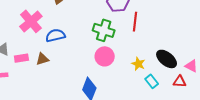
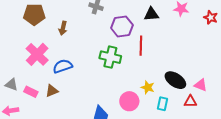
pink circle: (105, 56) -> (129, 101), moved
pink rectangle: (21, 58) -> (31, 92), turned 40
cyan rectangle: (152, 81) -> (162, 104), turned 56

